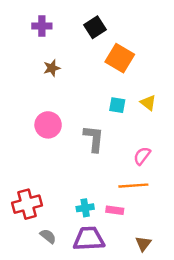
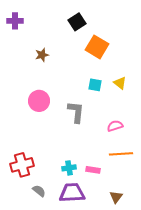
purple cross: (42, 26) -> (15, 21), moved
pink semicircle: (142, 156) -> (115, 126), turned 35
orange line: (133, 186) -> (121, 154), moved

